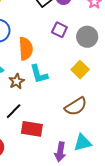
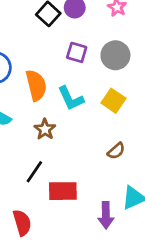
cyan L-shape: (39, 74) -> (71, 98), moved
brown star: (17, 81) -> (45, 129), moved
brown semicircle: (76, 106) -> (116, 151), size x0.6

